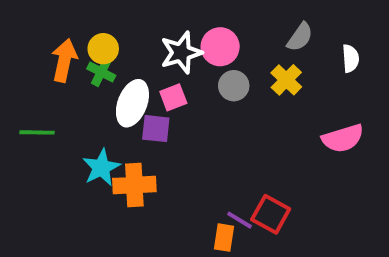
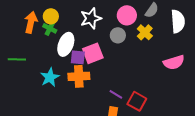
pink circle: (220, 47) -> (127, 15), moved
white semicircle: (351, 58) -> (178, 21), size x1.6
pink square: (173, 97) -> (93, 53), moved, size x1.5
orange cross: (134, 185) -> (79, 76), moved
purple line: (240, 220) -> (116, 94), moved

